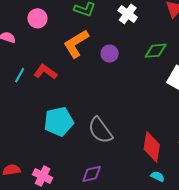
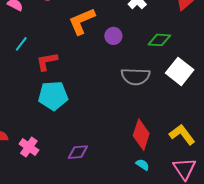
red L-shape: (45, 72) -> (47, 61), moved, turned -55
gray semicircle: (100, 130) -> (136, 76), moved, turned -60

